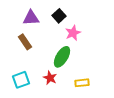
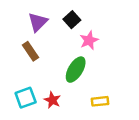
purple triangle: (31, 18) -> (38, 22), turned -42
red star: (50, 78) -> (52, 100), moved

